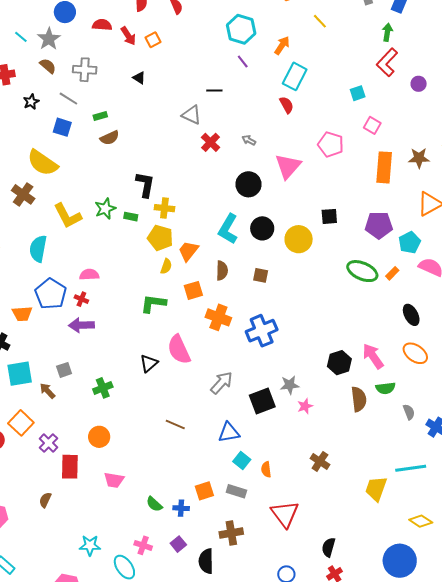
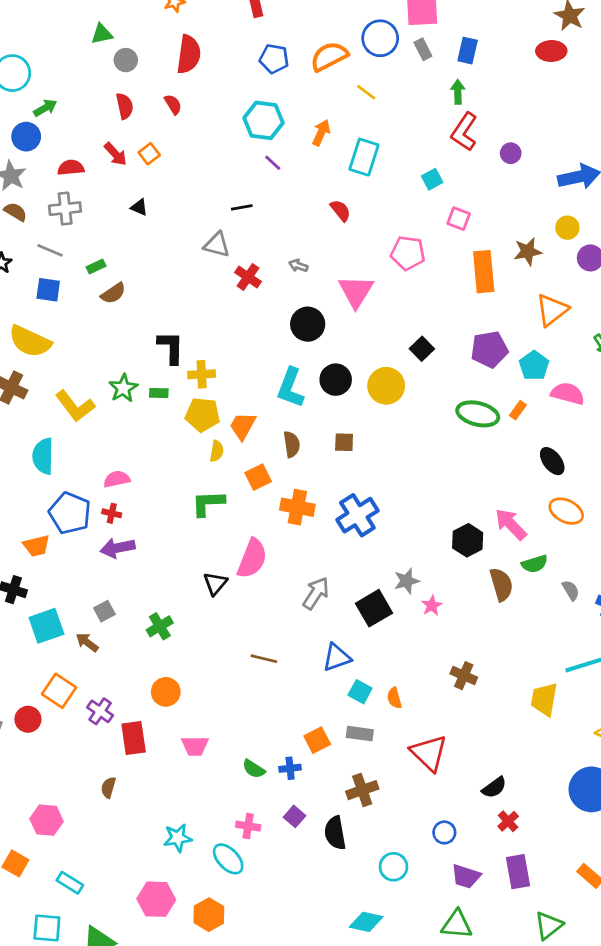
red semicircle: (102, 25) -> (71, 168), moved
cyan rectangle: (295, 76) -> (364, 157), moved
black square: (329, 216) -> (422, 349), turned -30
pink semicircle: (179, 350) -> (252, 559), turned -124
black semicircle: (329, 547) -> (494, 787), turned -132

